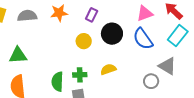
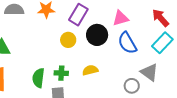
pink triangle: (145, 13) -> (120, 18), moved
purple rectangle: (92, 15) -> (78, 15), size x1.5

